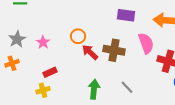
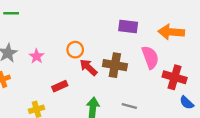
red rectangle: (50, 72) -> (60, 86), moved
gray line: (127, 87) -> (129, 106), turned -32

